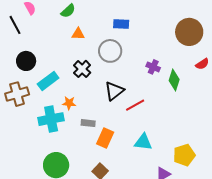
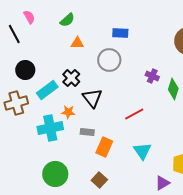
black cross: (82, 69) -> (71, 78), moved
black triangle: (114, 91) -> (92, 98), moved, turned -30
cyan triangle: (143, 142) -> (142, 151), turned 48

